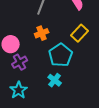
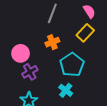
yellow rectangle: (80, 33) -> (85, 33), moved

